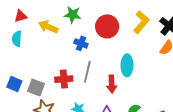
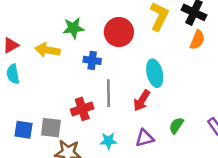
red arrow: (112, 84) -> (142, 101), turned 48

